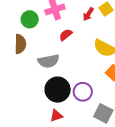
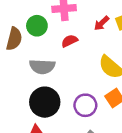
green circle: (30, 19) -> (37, 26), moved
purple circle: (83, 92) -> (85, 105), moved

